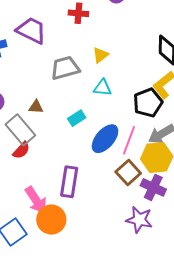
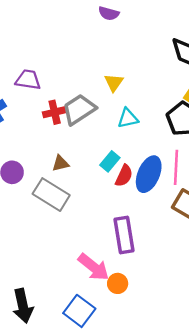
red cross: (78, 13) -> (55, 112), moved
purple trapezoid: (31, 30) -> (28, 80), size x0.7
red semicircle: (21, 150) -> (124, 176), moved
orange circle: (51, 220) -> (118, 283), size x0.6

